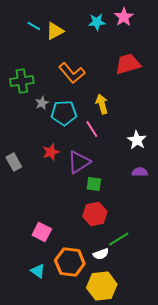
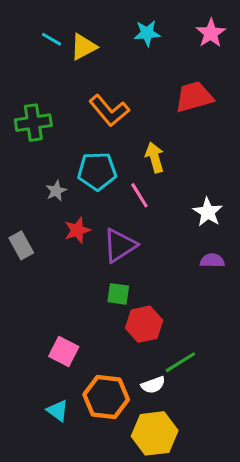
pink star: (124, 17) -> (211, 33), moved
gray star: (42, 103) -> (56, 191), moved
green square: (94, 184) -> (118, 294), moved

